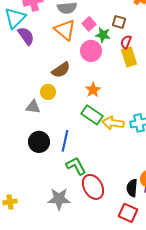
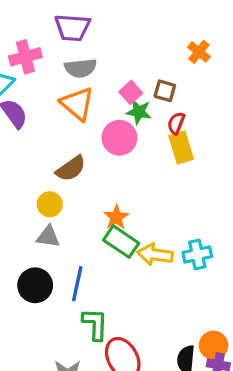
pink square: (89, 24) -> (131, 92), moved
orange star: (93, 90) -> (116, 217), moved
gray triangle: (33, 107) -> (48, 237), moved
green L-shape: (76, 166) -> (95, 324), turned 30

